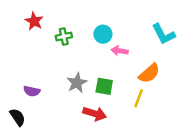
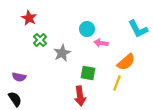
green cross: (64, 37) -> (40, 40), moved, turned -32
gray star: (77, 83) -> (62, 53), moved
purple semicircle: (32, 91) -> (19, 77), moved
red arrow: (95, 114) -> (80, 96), turned 66

